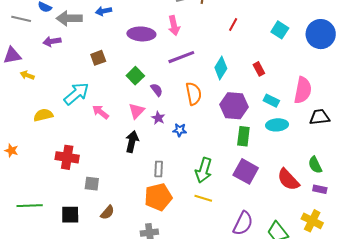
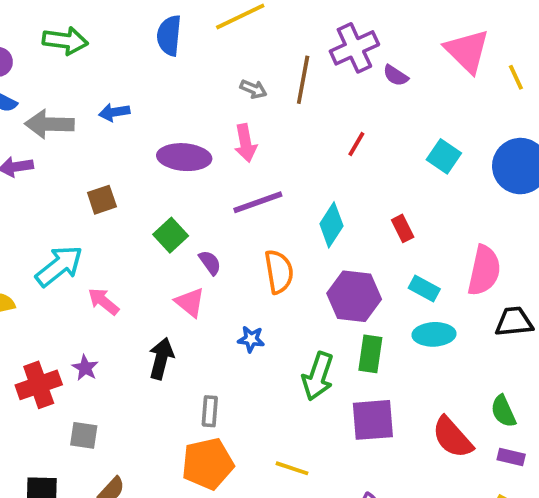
pink triangle: (137, 111) -> (190, 302), moved, turned -36
purple star: (158, 118) -> (85, 368), moved
red cross: (67, 157) -> (39, 385), turned -30
green arrow: (204, 170) -> (318, 376), moved
purple square: (246, 171) -> (373, 420), turned -35

